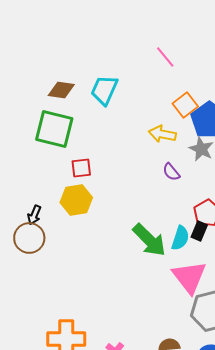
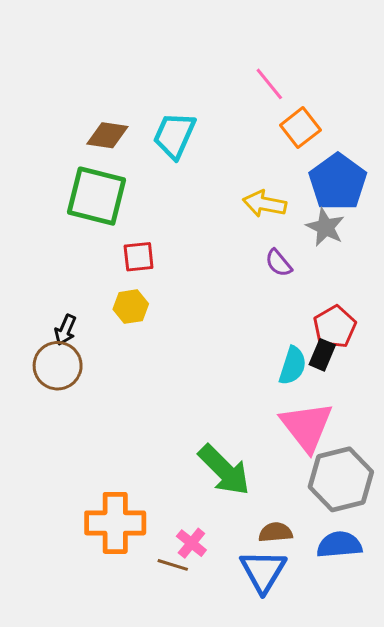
orange square: (185, 105) -> (300, 128), moved
yellow hexagon: (76, 200) -> (131, 307), size x0.7
green arrow: (149, 240) -> (224, 470), moved

